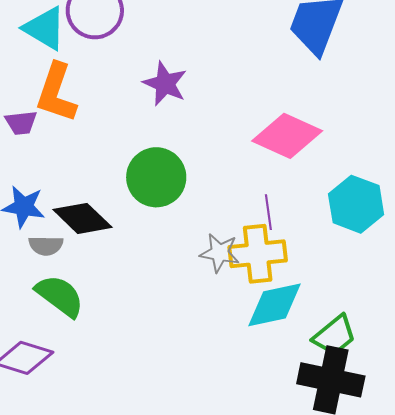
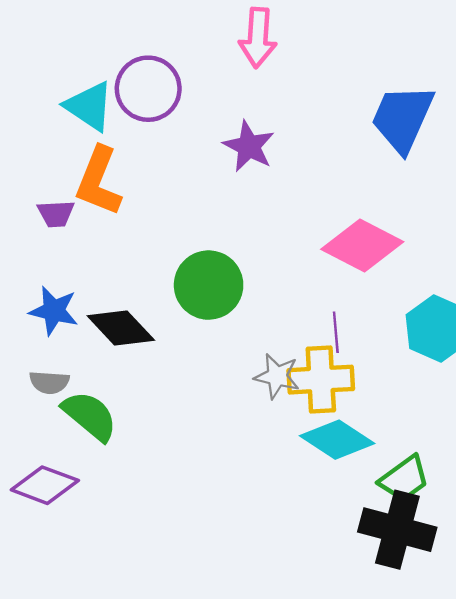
purple star: (165, 84) -> (249, 146), moved
gray semicircle: (46, 246) -> (49, 382), moved
cyan diamond: (275, 305) -> (337, 440), turned 42

